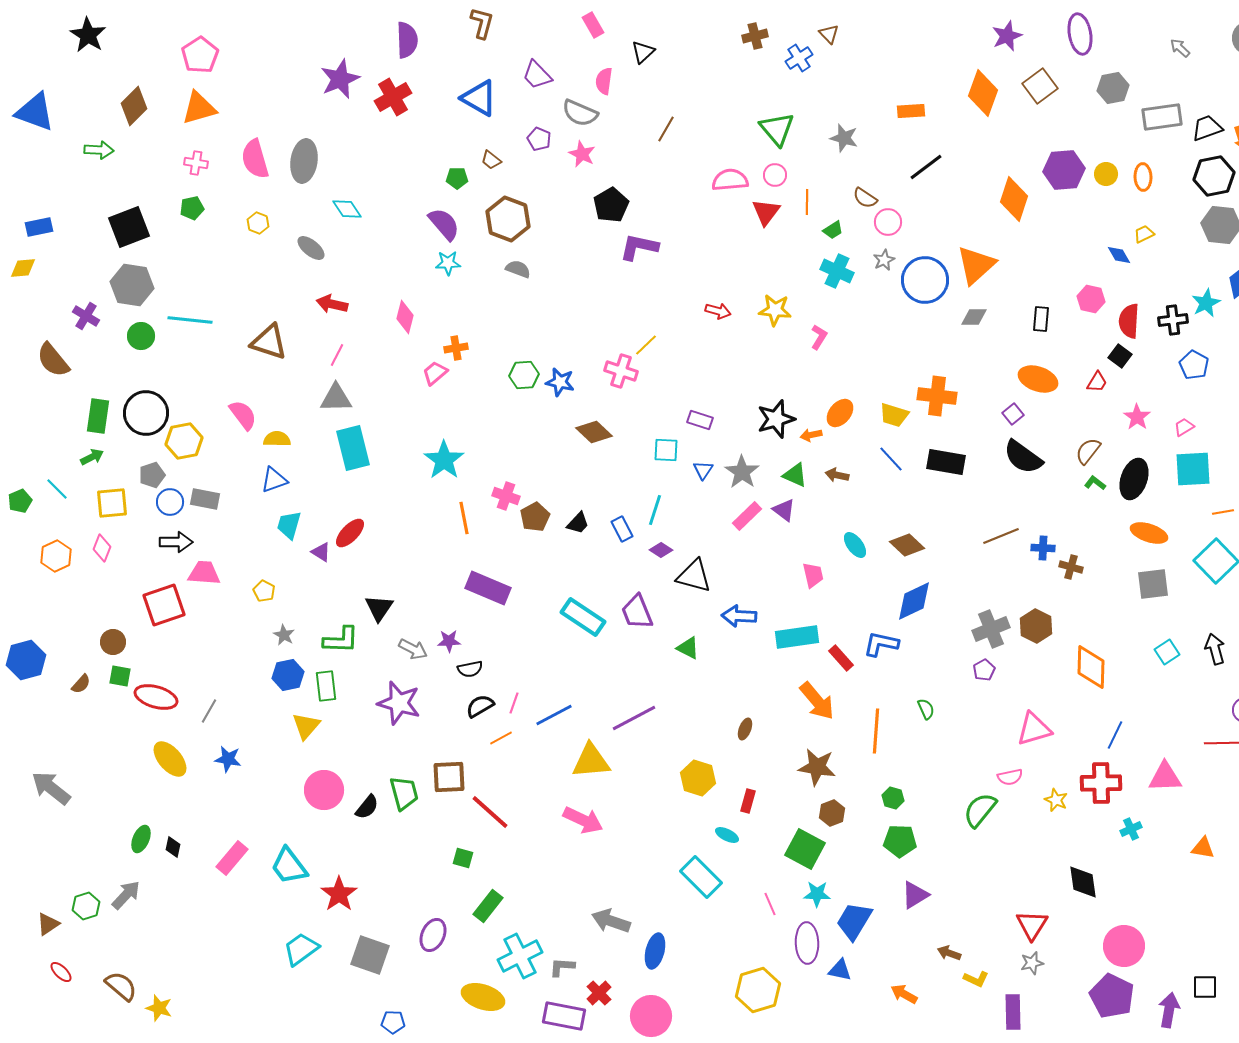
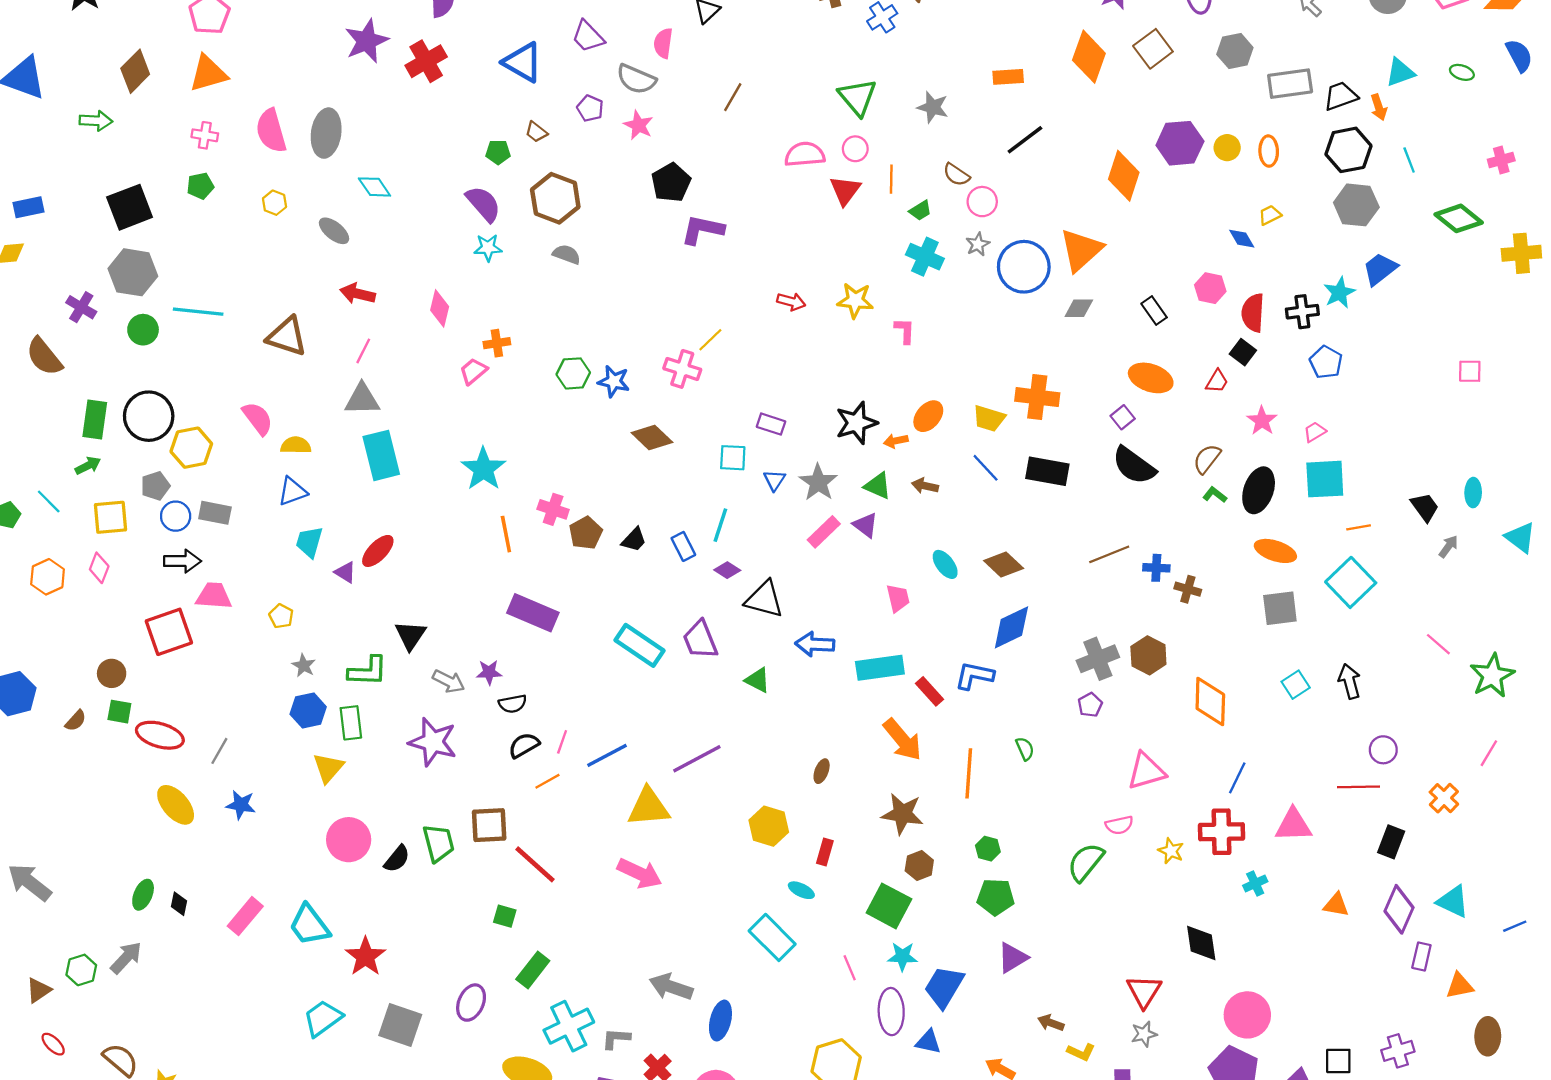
black rectangle: (1041, 319) -> (1154, 311), turned -40
pink L-shape: (819, 337) -> (905, 331), turned -30
gray arrow: (51, 788) -> (30, 882), moved

